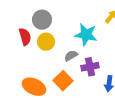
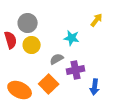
cyan star: (86, 35) -> (72, 38), size x0.7

